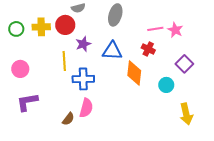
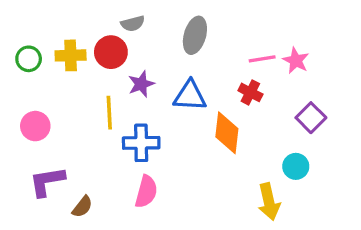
cyan circle: (166, 85) -> (296, 166), moved
yellow arrow: (186, 114) -> (269, 202), moved
brown semicircle: (68, 119) -> (82, 207), moved

